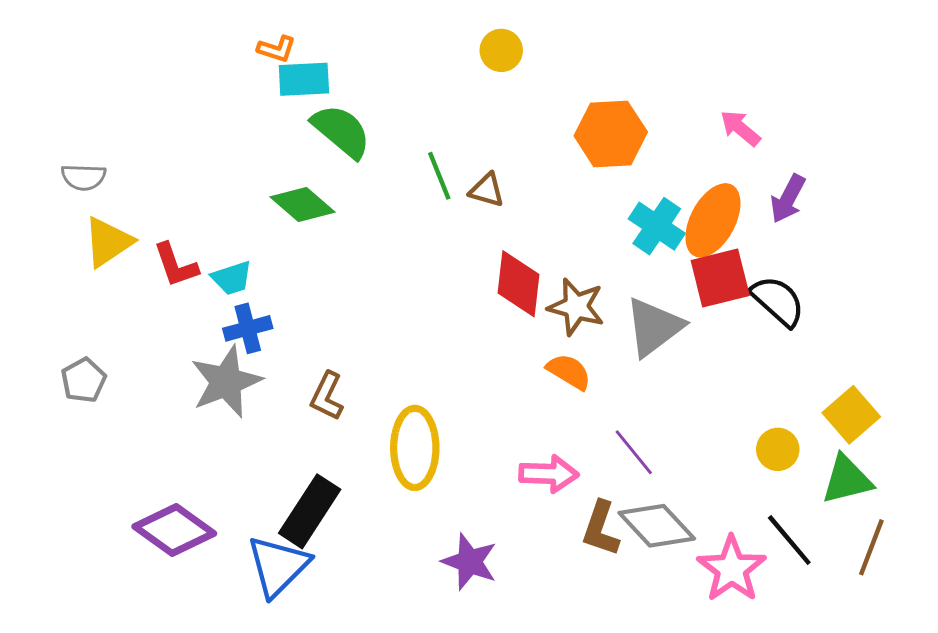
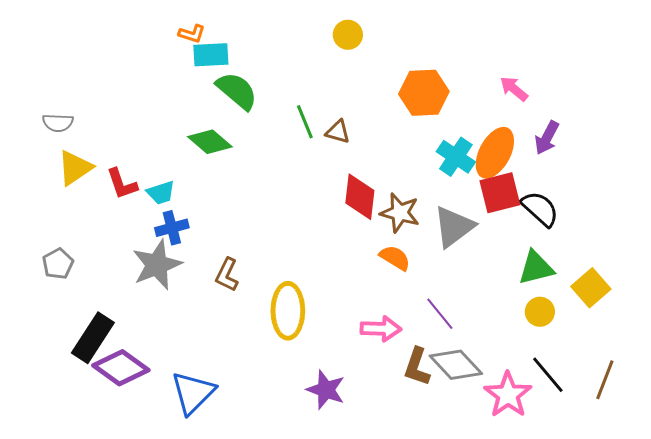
green triangle: (847, 480) -> (536, 268), moved
black rectangle: (310, 511) -> (93, 338), moved

